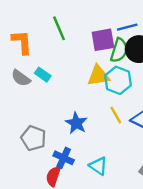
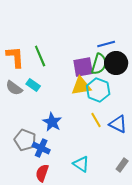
green line: (59, 28) -> (40, 56), moved
purple square: (103, 40) -> (83, 67), moved
blue star: (76, 123) -> (52, 122), moved
blue cross: (64, 158) -> (41, 148), moved

